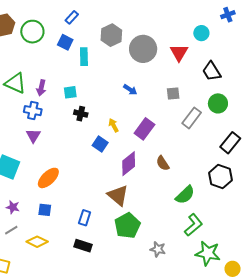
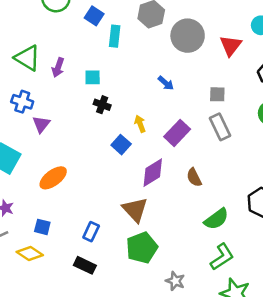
blue cross: (33, 111) -> (22, 102), moved
gray rectangle: (192, 118) -> (220, 127), moved, turned -70
blue square: (45, 210) -> (42, 227), moved

